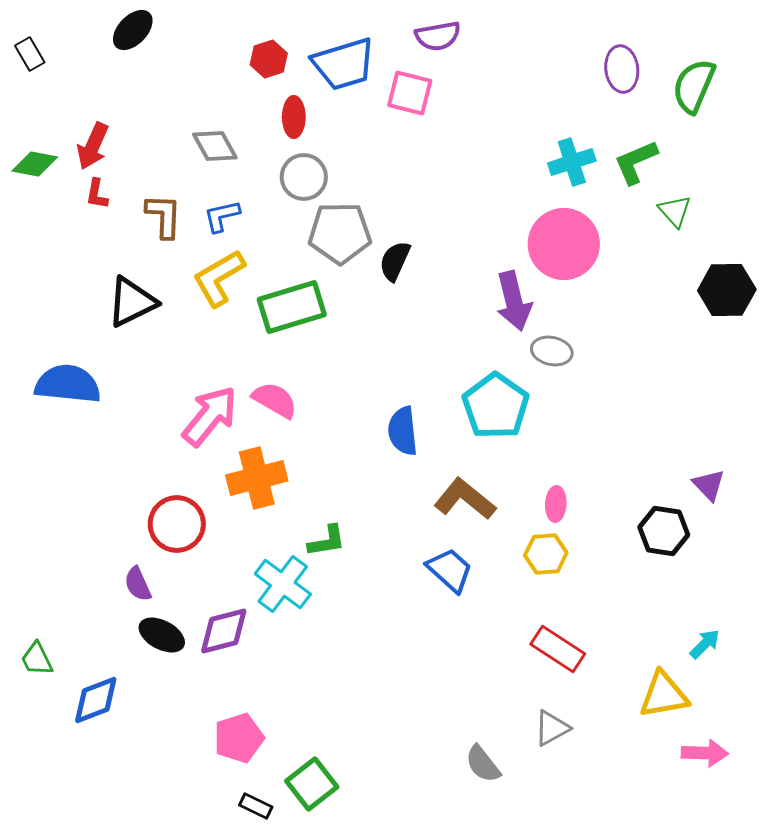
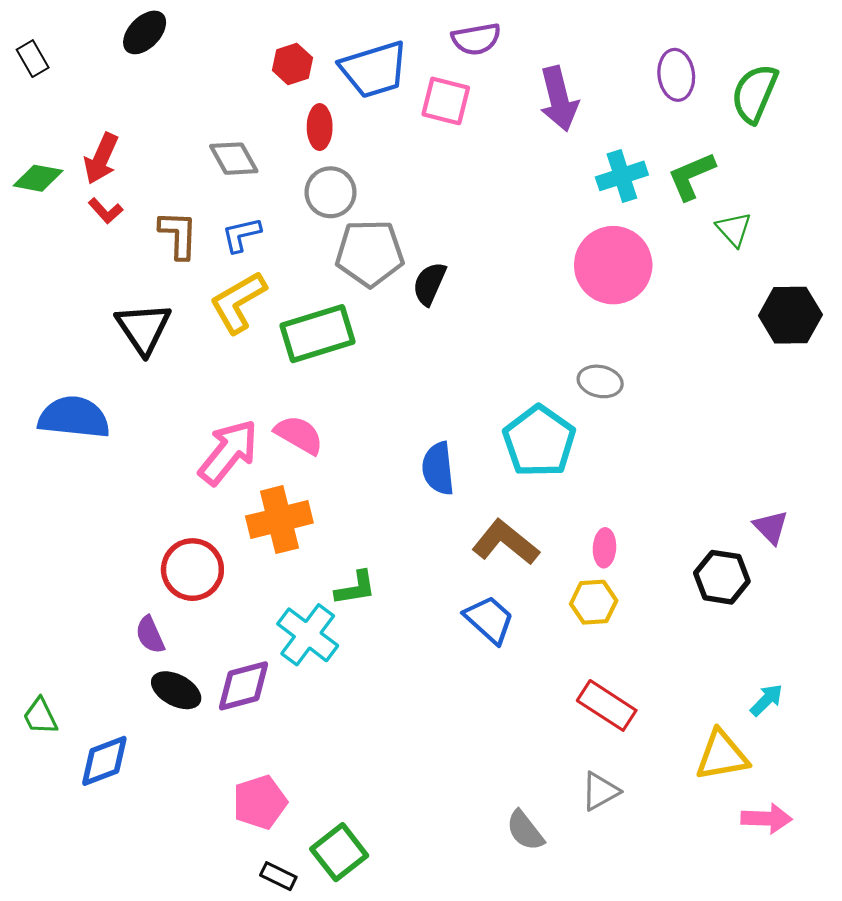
red L-shape: (97, 194) -> (105, 211), turned -52
purple arrow: (514, 301) -> (559, 99), moved
black triangle: (132, 302) -> (144, 328), turned -38

